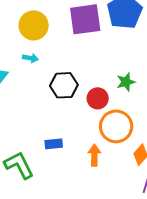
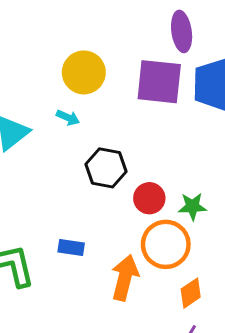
green star: (126, 82) -> (192, 206), moved
orange arrow: (94, 155) -> (125, 278), size x1.4

